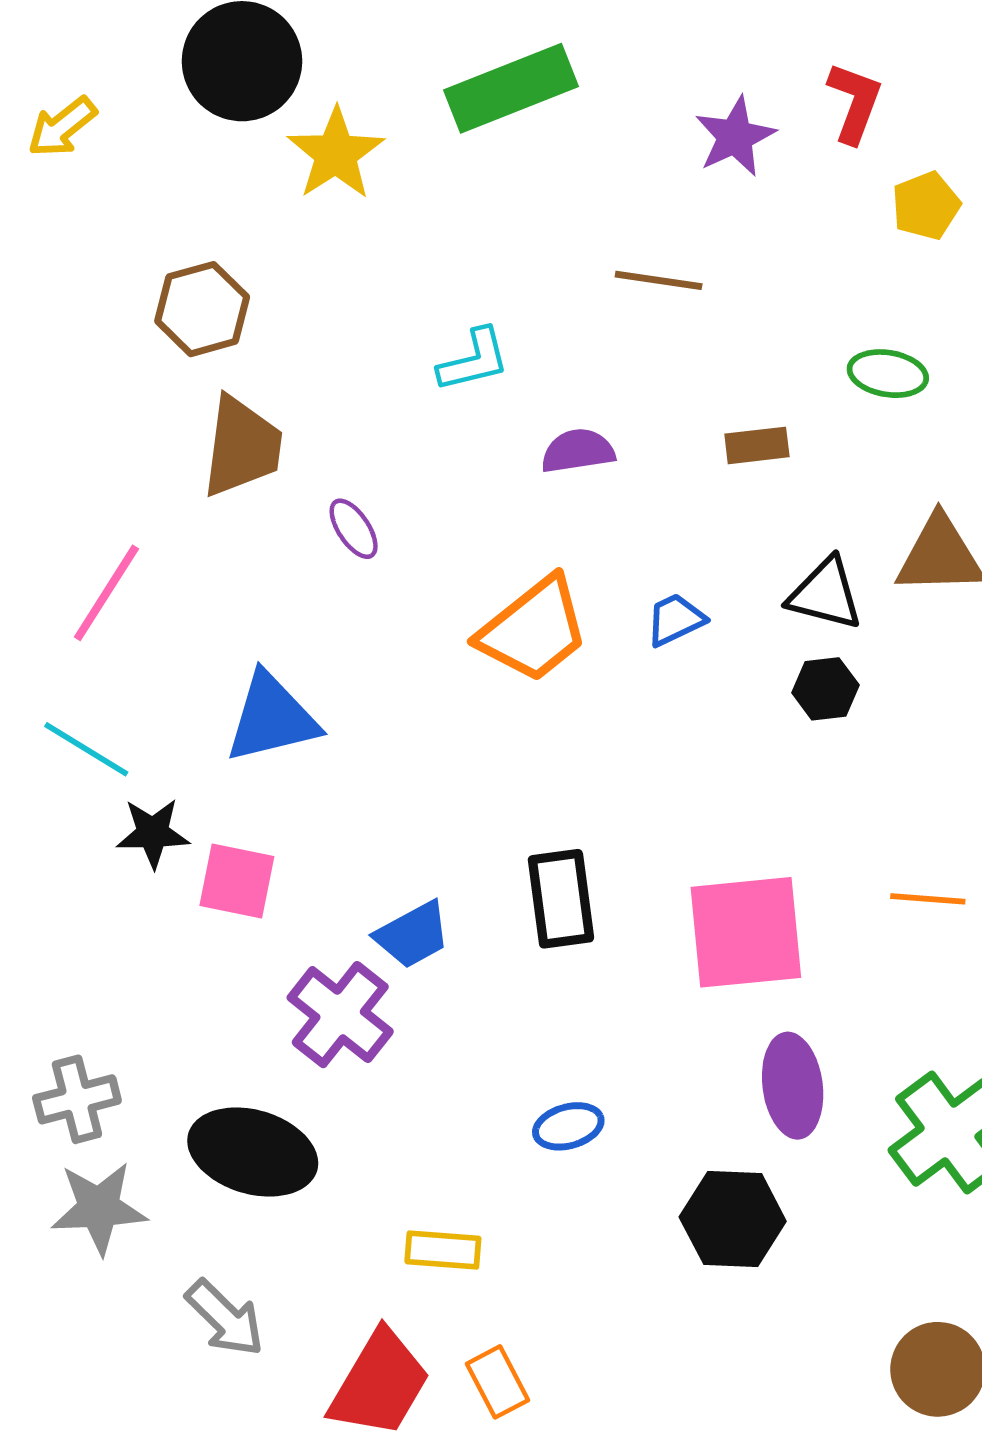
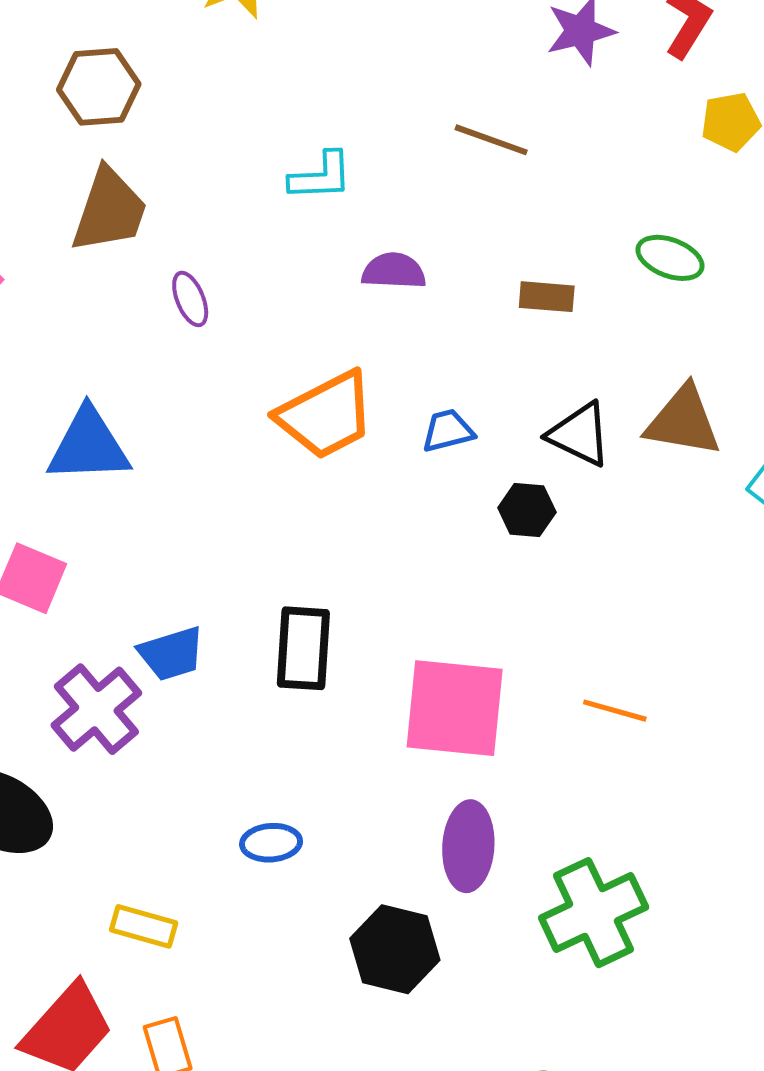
black hexagon: (825, 689) -> (527, 510), moved

